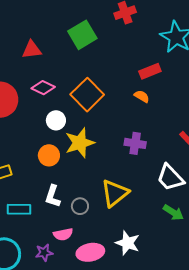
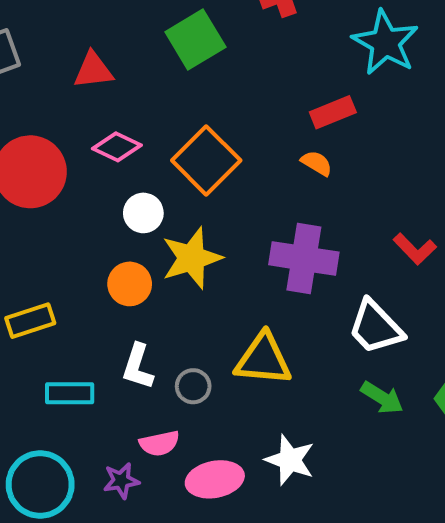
purple cross: (135, 143) -> (304, 258), size x1.5
yellow triangle: (115, 193) -> (263, 359), turned 44

